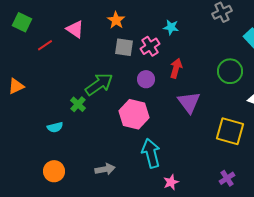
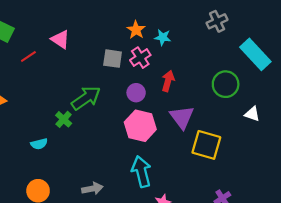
orange star: (116, 20) -> (136, 30), moved
pink hexagon: (134, 114) -> (140, 126), moved
yellow square: (230, 131) -> (206, 145), moved

